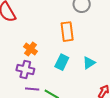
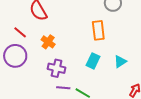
orange cross: (30, 49) -> (48, 42), moved

